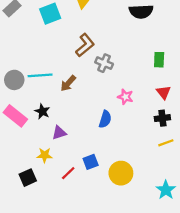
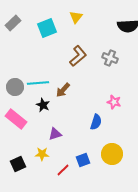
gray cross: (104, 63) -> (110, 58), moved
black star: (42, 111) -> (43, 105), moved
yellow circle: (121, 173) -> (112, 154), moved
black square: (28, 178) -> (18, 164), moved

